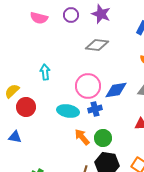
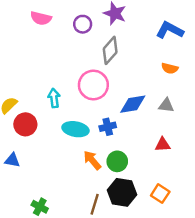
purple circle: (71, 15) -> (83, 24), moved
gray diamond: (97, 45) -> (110, 50), turned -55
cyan arrow: (45, 72) -> (54, 98), moved
pink circle: (88, 86) -> (93, 85), moved

